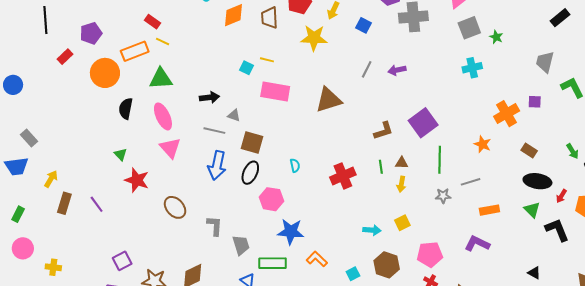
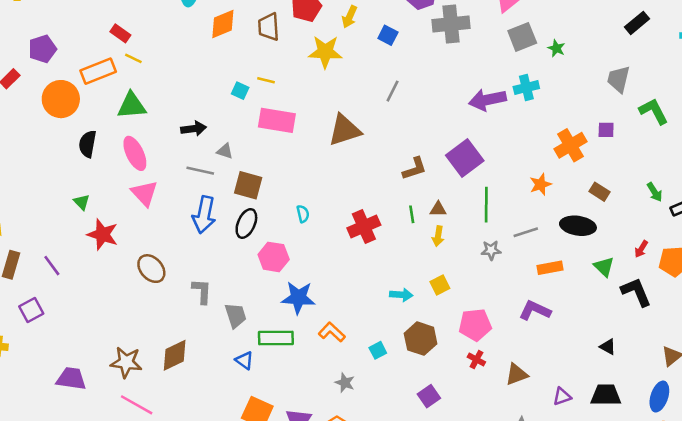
purple arrow: (397, 70) -> (487, 100), moved, size x1.6
orange star: (483, 144) -> (540, 184), turned 30
black ellipse: (537, 181) -> (578, 226), moved
purple square: (122, 261) -> (31, 310), moved

